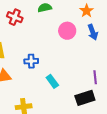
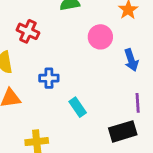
red cross: (15, 17) -> (28, 31), moved
blue arrow: (93, 32) -> (131, 60), moved

